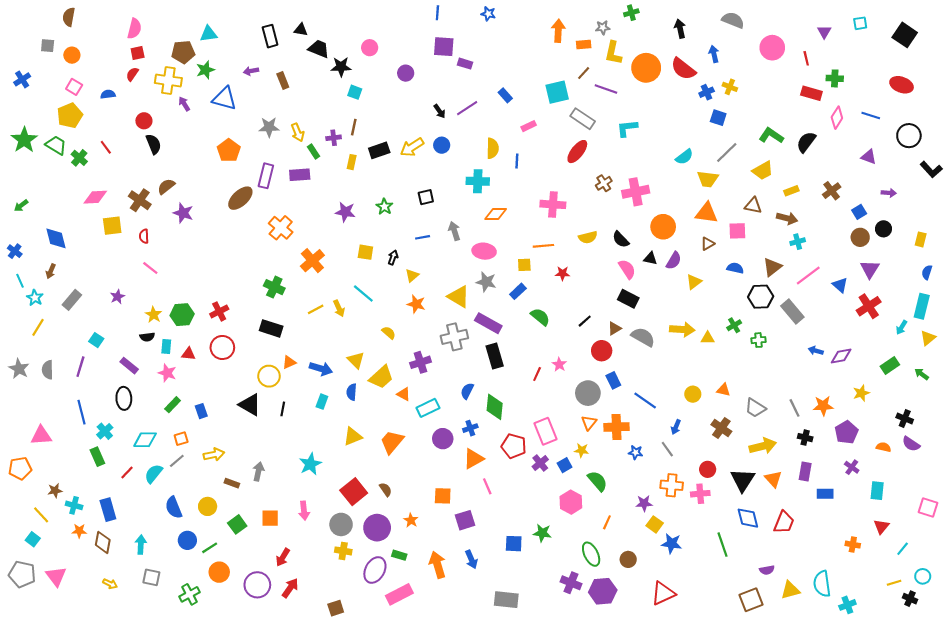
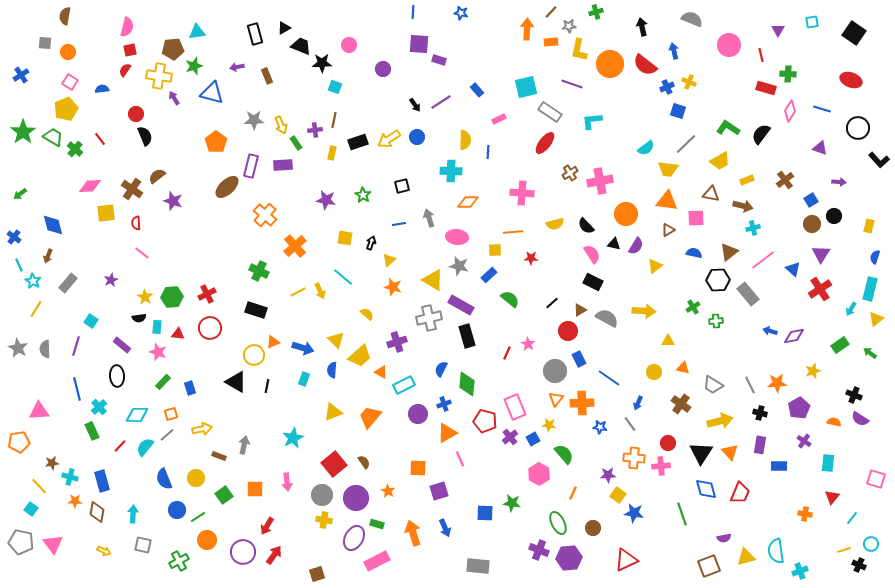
black triangle: (301, 30) -> (284, 28), turned -40
brown line: (584, 73) -> (551, 12), moved
yellow triangle: (708, 338) -> (668, 341), moved

